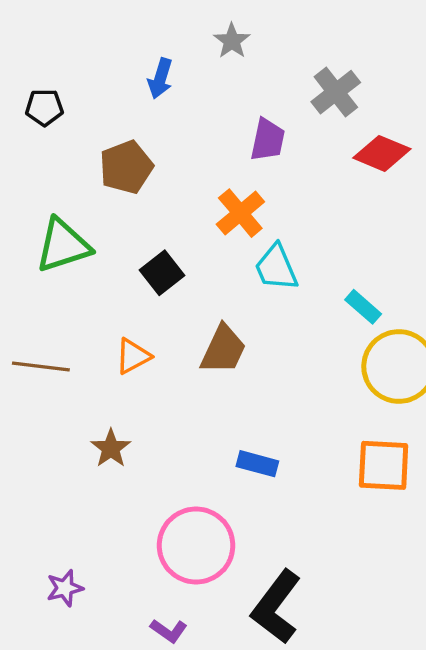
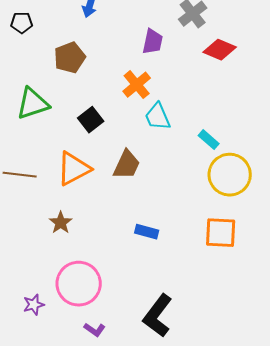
orange triangle: (133, 356) -> (74, 169), size x1.6
pink circle: (196, 546) -> (79, 284), moved

